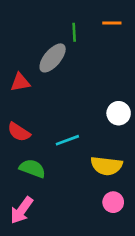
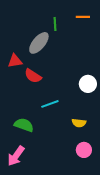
red semicircle: (19, 132) -> (33, 76), moved
yellow semicircle: (106, 166) -> (79, 123), size x0.6

